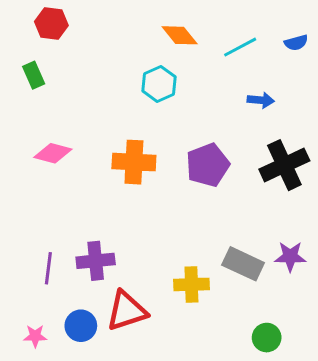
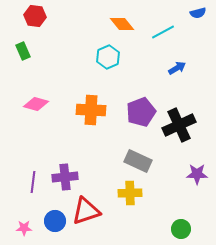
blue semicircle: (296, 43) -> (198, 13), moved
blue arrow: (261, 100) -> (177, 68), turned -36
black cross: (284, 165) -> (179, 125), moved
gray rectangle: (243, 264) -> (138, 161), moved

